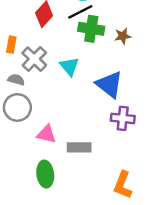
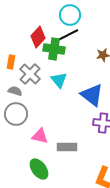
green cross: (91, 29) -> (54, 49), moved
green ellipse: (45, 174) -> (39, 169), turned -30

